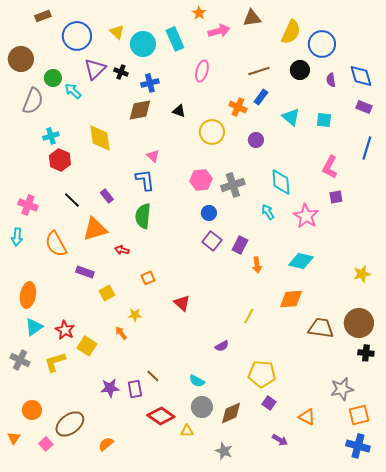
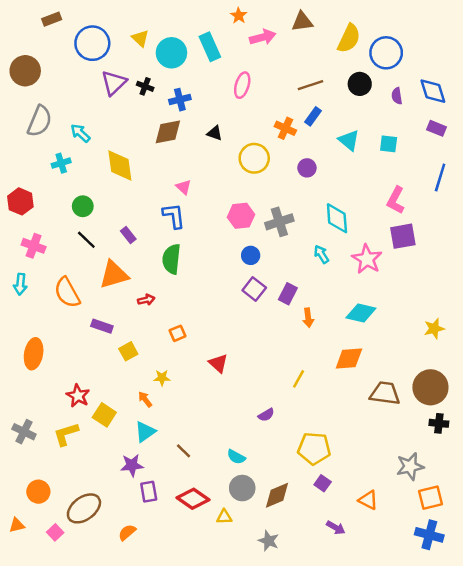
green circle: (53, 78) -> (83, 206), moved
cyan arrow: (73, 91) -> (80, 133), moved
red hexagon: (60, 160) -> (20, 201), moved
purple square: (336, 197) -> (403, 236), size x1.6
red arrow: (122, 250) -> (146, 300), turned 152
cyan triangle: (34, 327) -> (145, 432), moved
purple rectangle: (135, 389) -> (149, 492), moved
orange triangle: (14, 438) -> (17, 525), turned 40

